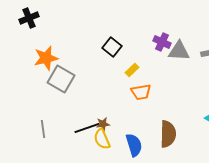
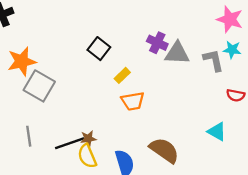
gray line: (43, 129) -> (29, 136), moved
brown semicircle: (168, 134) -> (164, 150), turned -56

